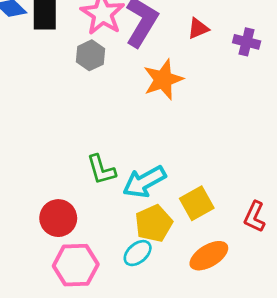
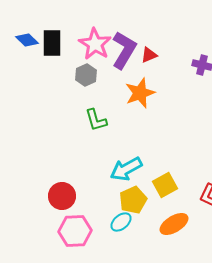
red triangle: (198, 28) -> (149, 55), moved
green L-shape: (101, 170) -> (96, 120), moved

